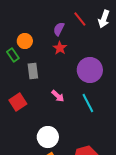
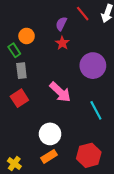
gray rectangle: (33, 71) -> (21, 71), moved
pink arrow: (58, 96) -> (60, 92), size x1.6
cyan line: (88, 103) -> (96, 110), moved

